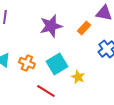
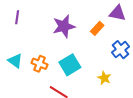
yellow star: (78, 77) -> (104, 78), moved

